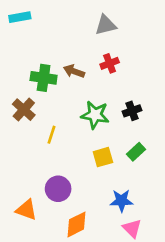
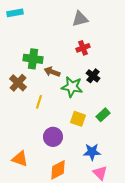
brown arrow: (74, 71) -> (52, 72), moved
black cross: (132, 111) -> (93, 76), moved, turned -32
yellow square: (103, 157) -> (78, 119), turned 35
purple circle: (58, 189) -> (53, 137), moved

